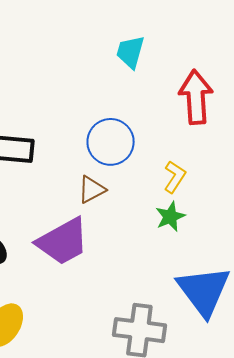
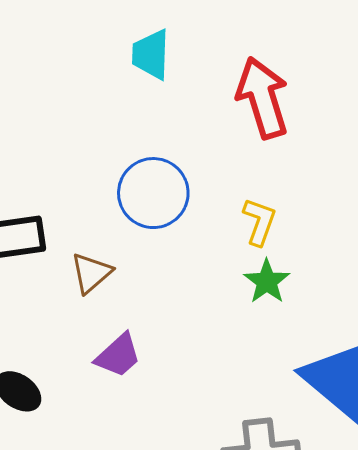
brown triangle: (92, 189) -> (91, 273), moved
purple trapezoid: (63, 242) -> (118, 355), size x0.6

